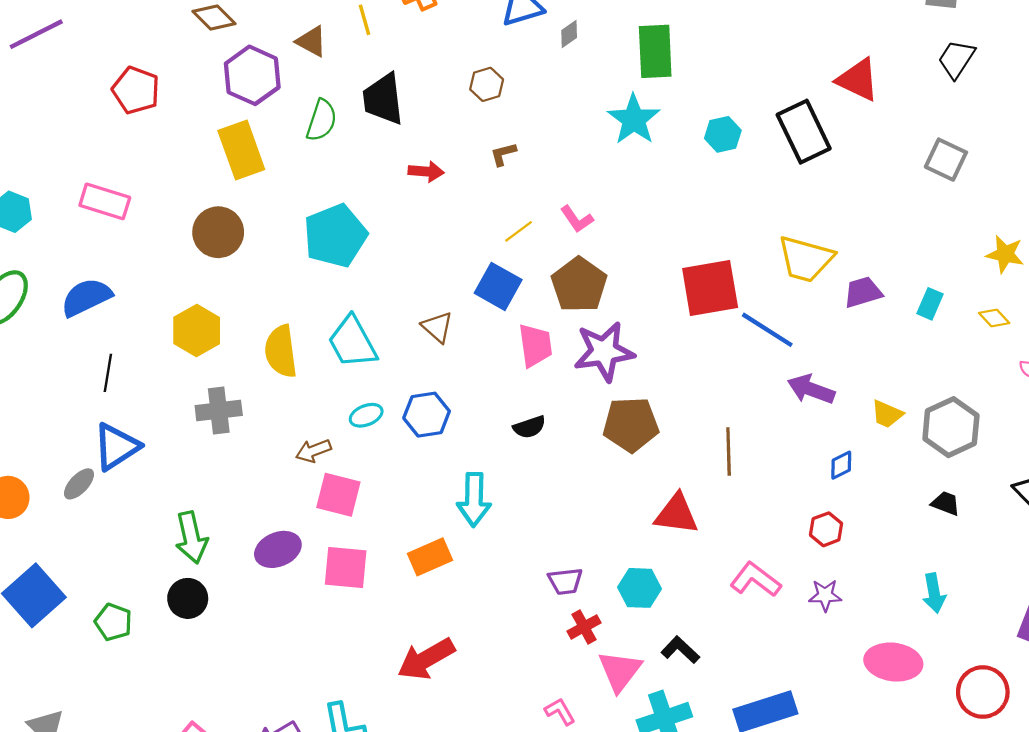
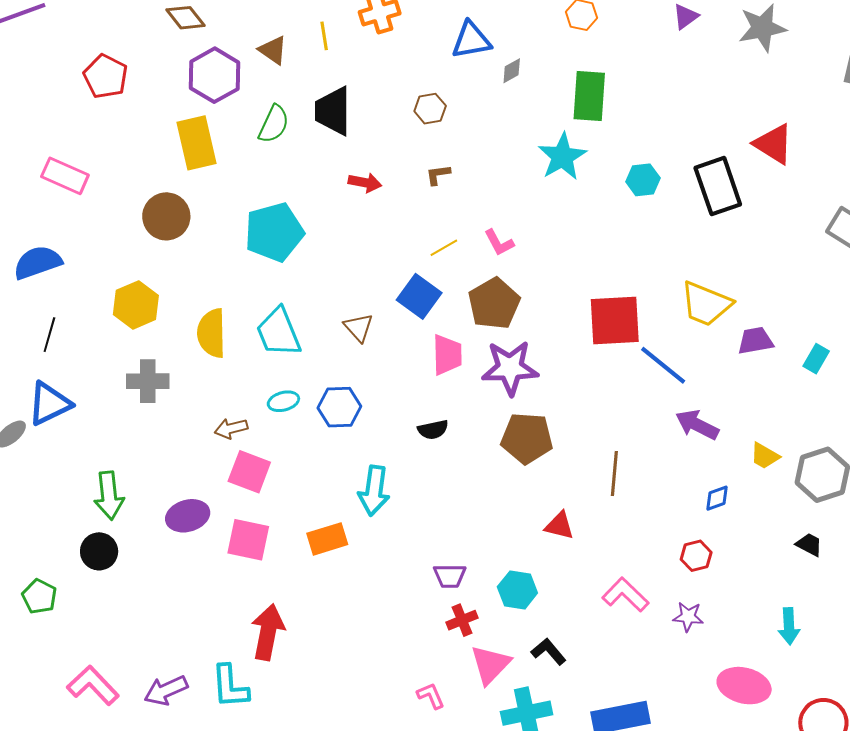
red triangle: (676, 514) -> (560, 526), size x0.7
green pentagon: (113, 622) -> (39, 596), moved
red arrow: (426, 659) -> (268, 632), moved, turned 124

